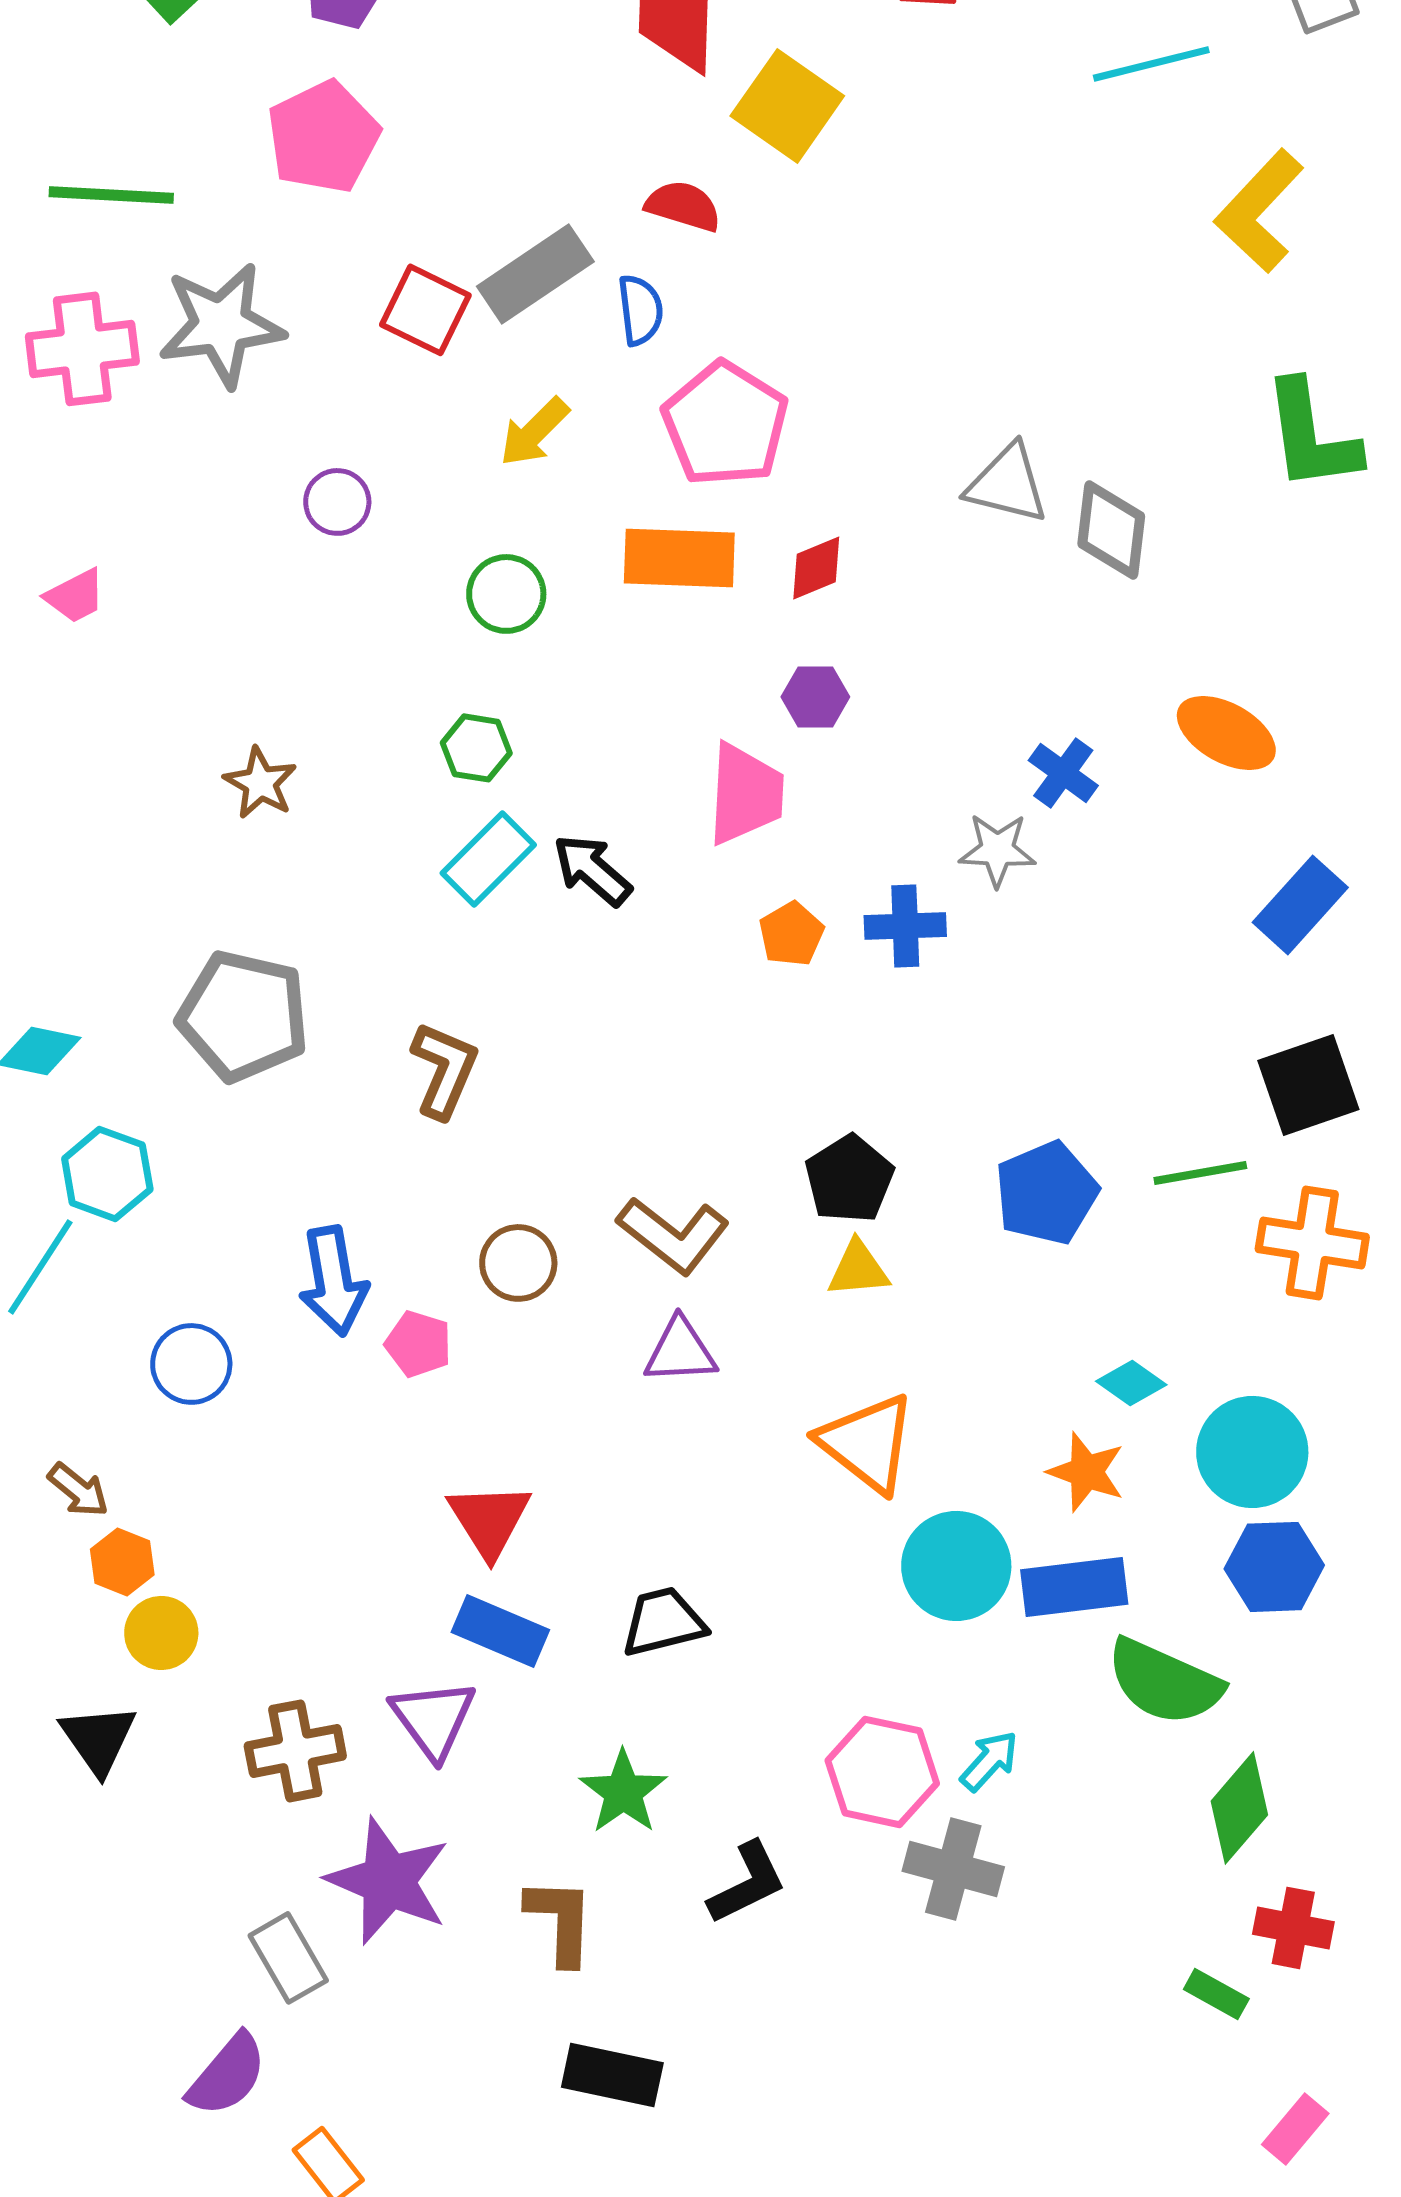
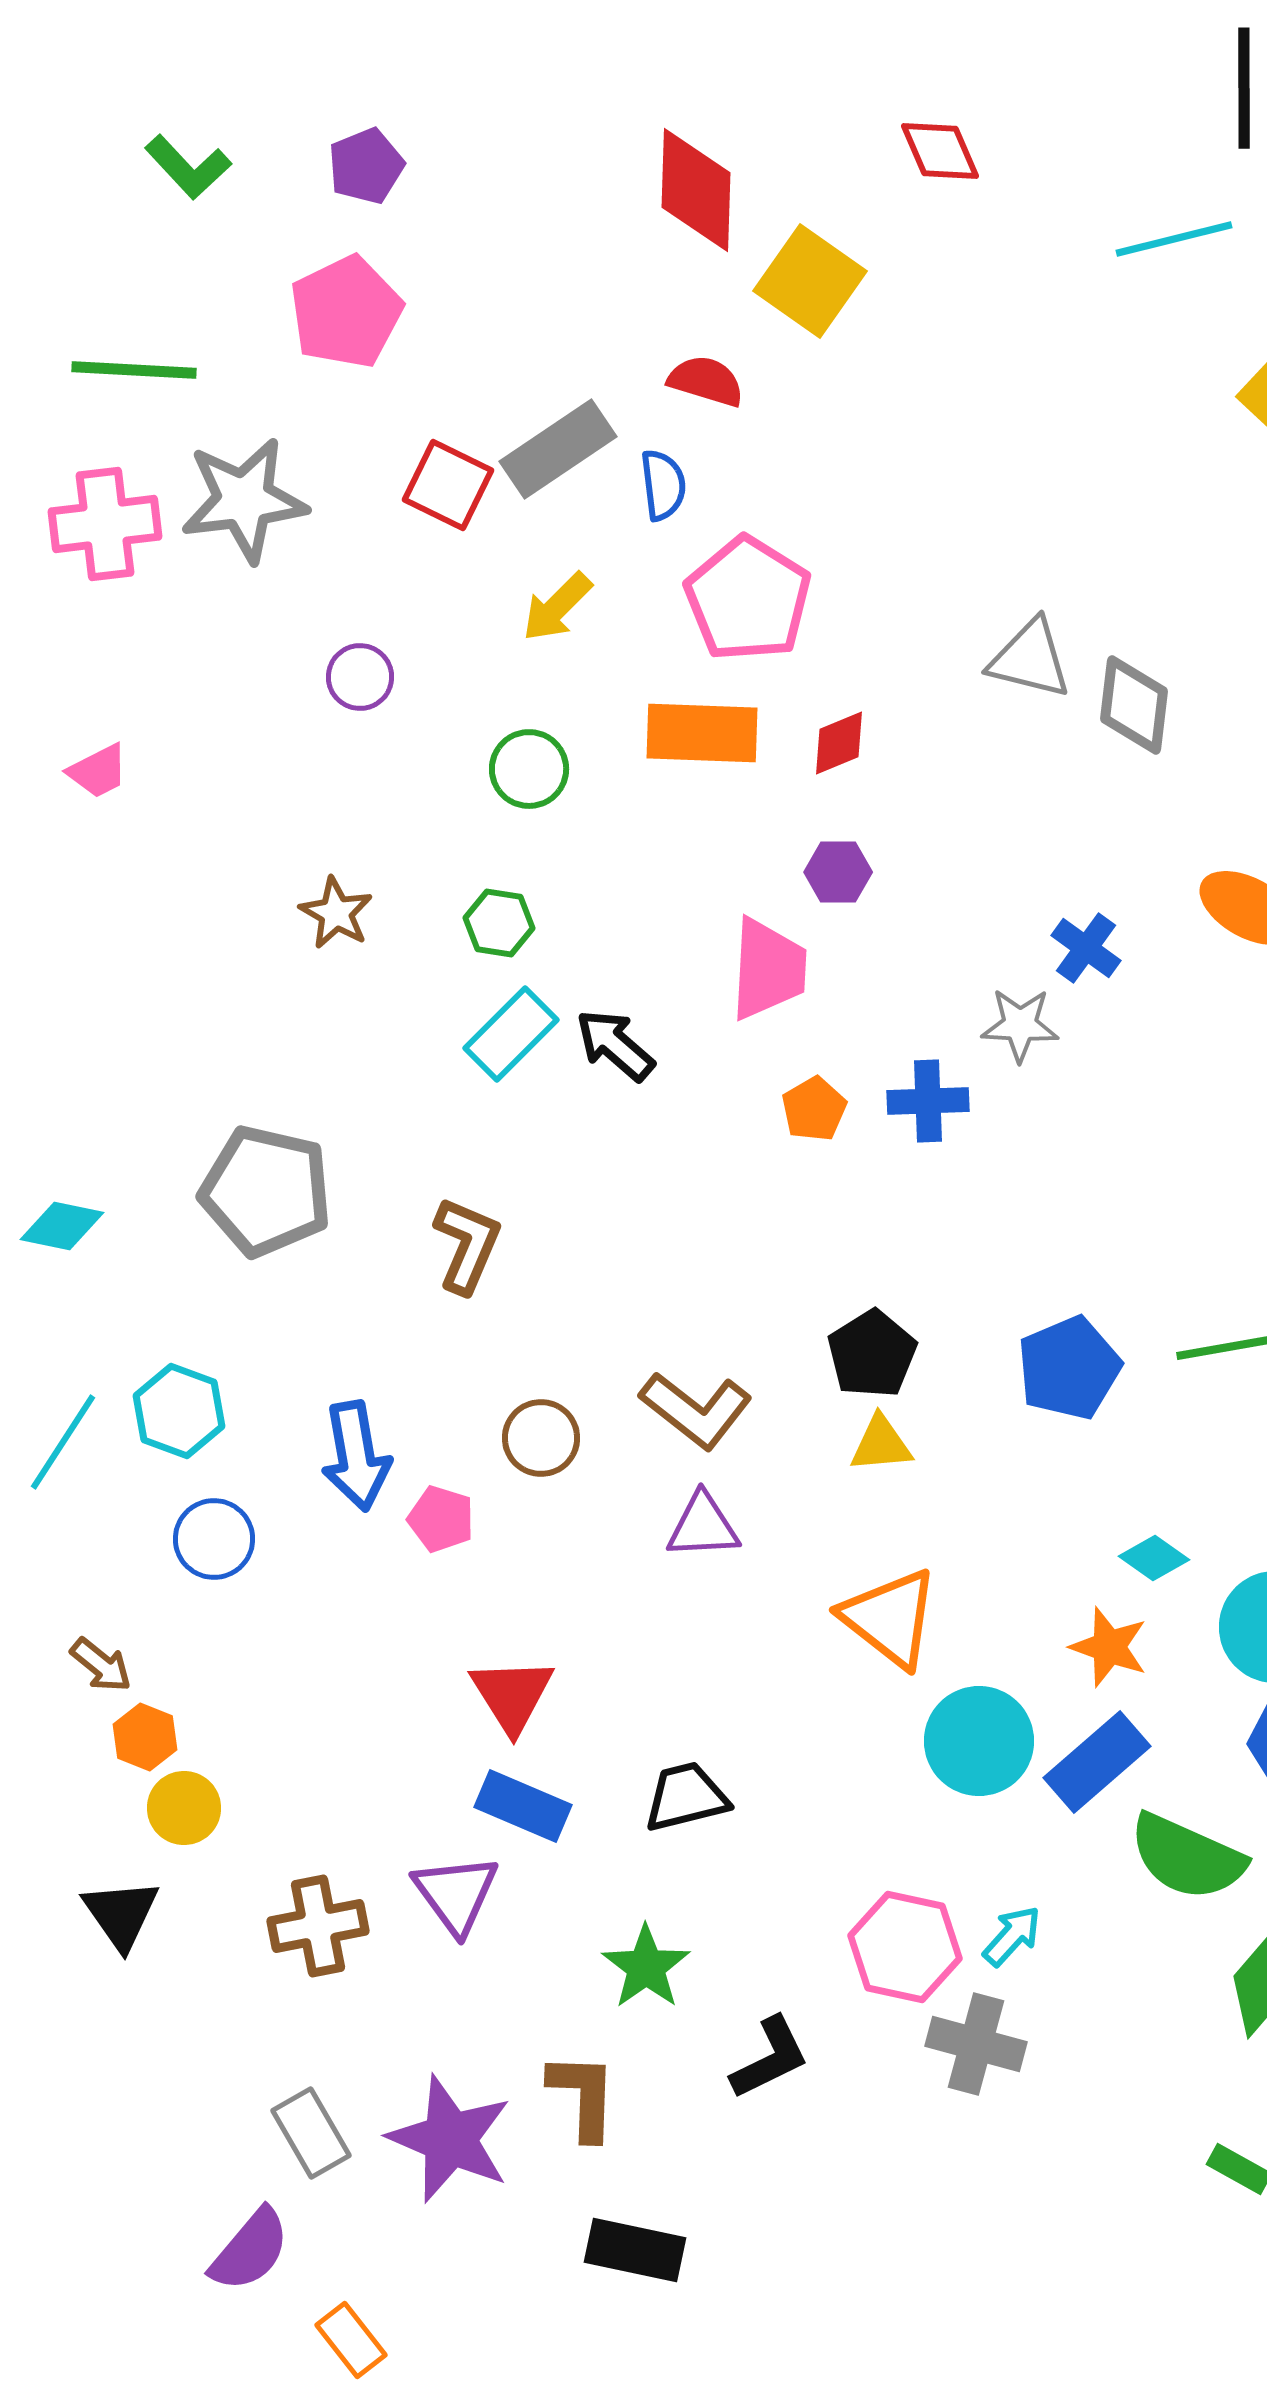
brown star: (260, 783) -> (336, 913), moved
cyan hexagon: (107, 1174) -> (179, 1411), moved
blue rectangle: (1074, 1587) -> (1097, 1762), turned -34
purple star: (388, 1881) -> (450, 2139), moved

